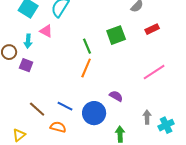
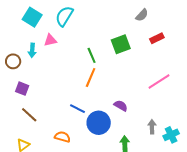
pink triangle: (46, 31) -> (50, 40), turned -40
purple square: (26, 65) -> (22, 89), moved
blue line: (65, 106) -> (77, 109), moved
brown line: (37, 109) -> (29, 115), moved

